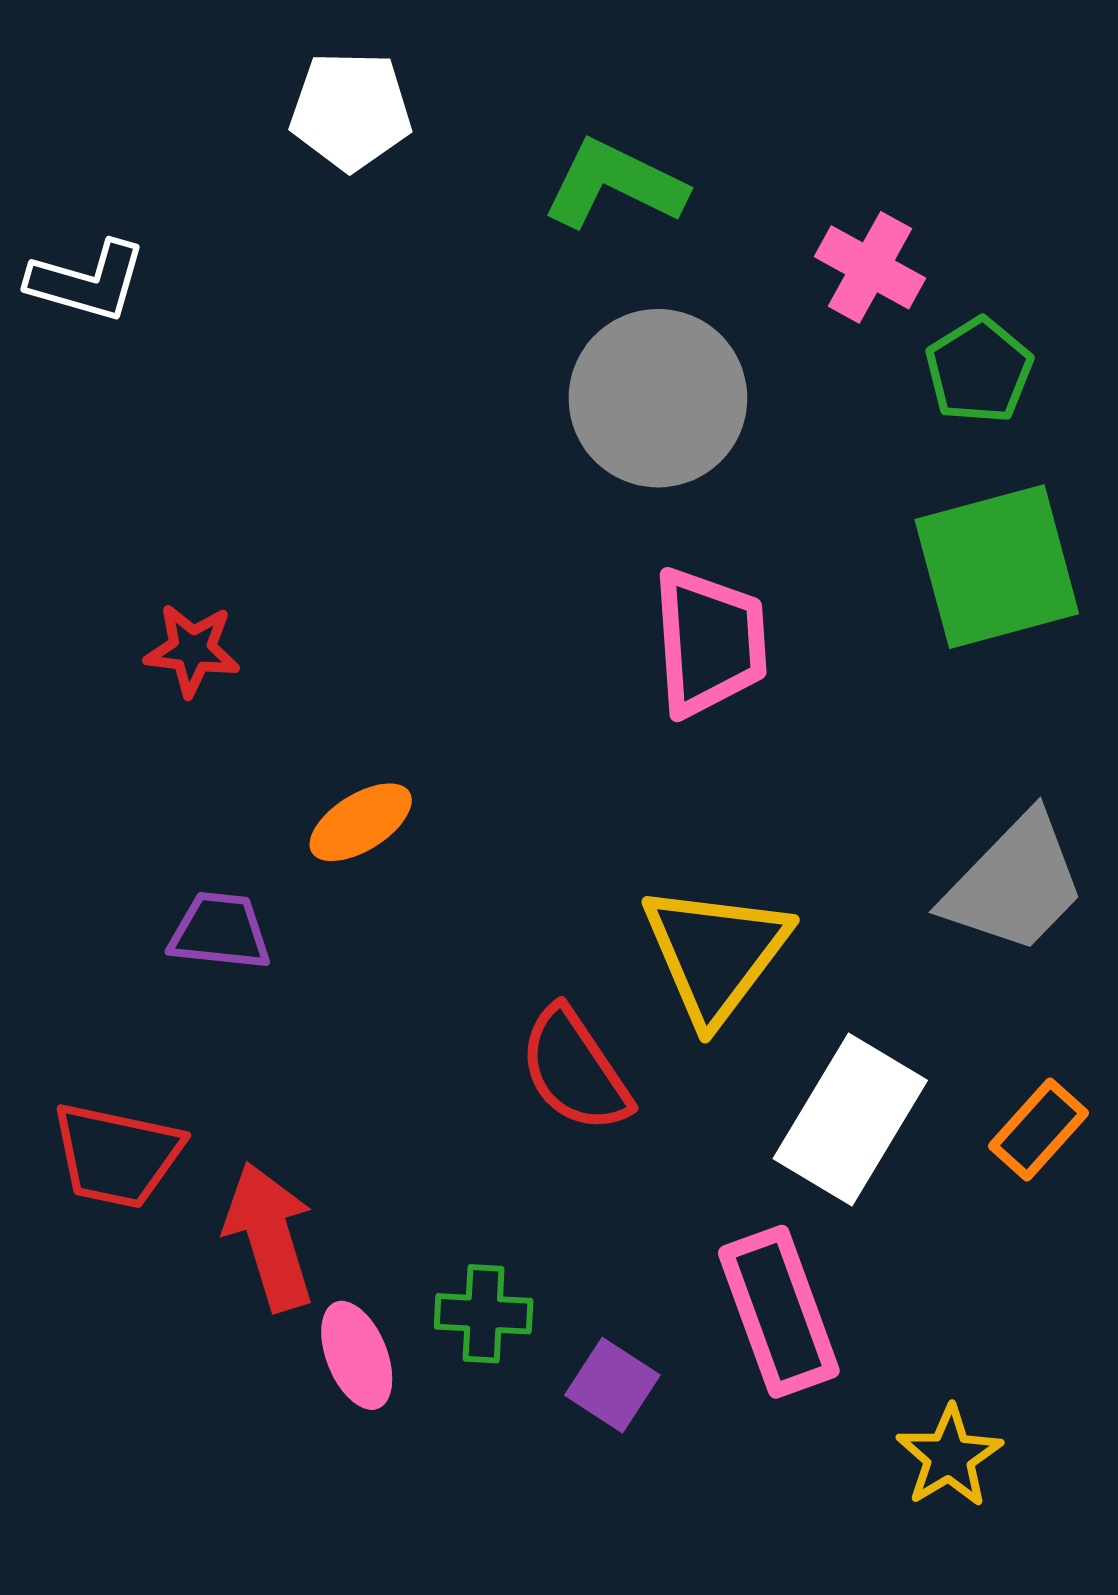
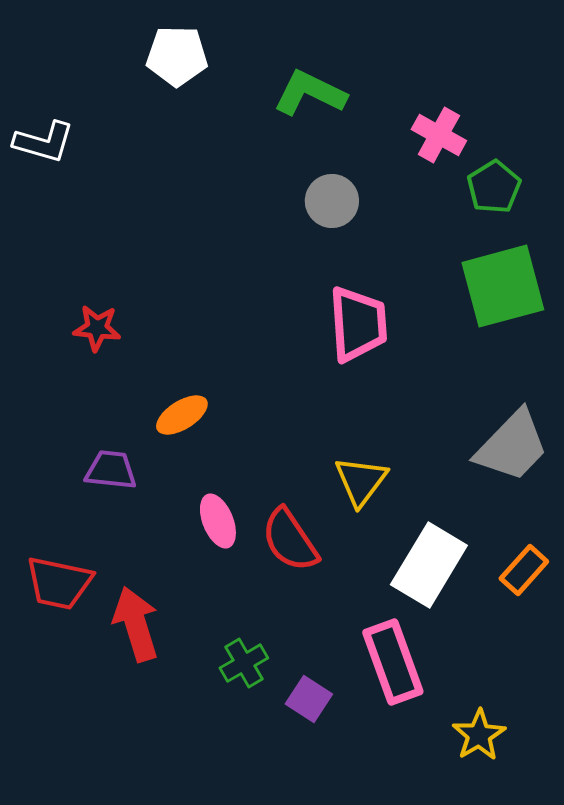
gray circle: (658, 398) -> (332, 201), size x0.6
yellow triangle: (715, 953) -> (361, 481), size x0.7
green cross: (484, 1314) -> (244, 663), turned -33
pink ellipse: (357, 1355) -> (218, 521), moved

